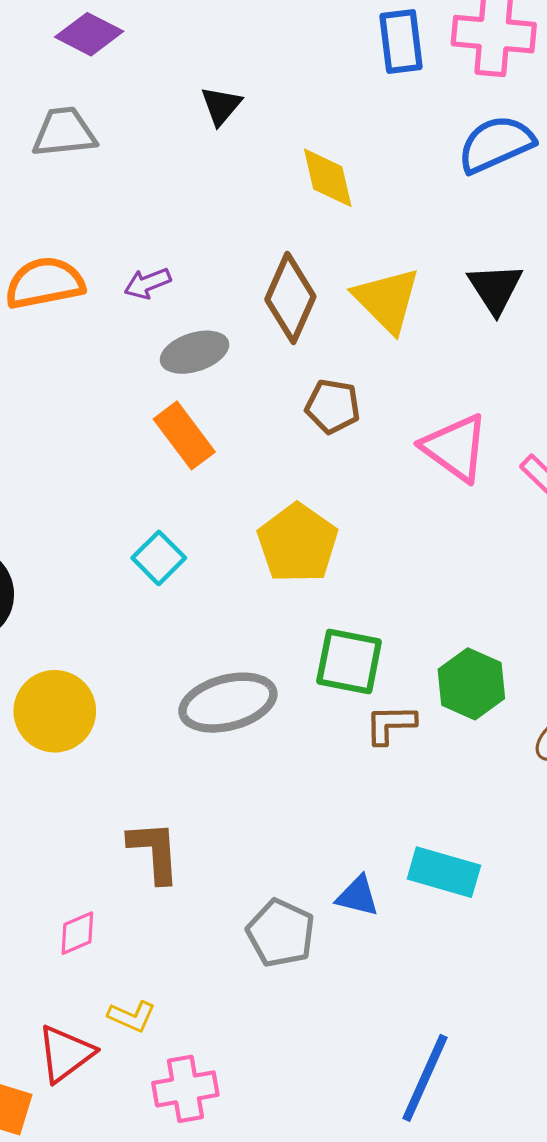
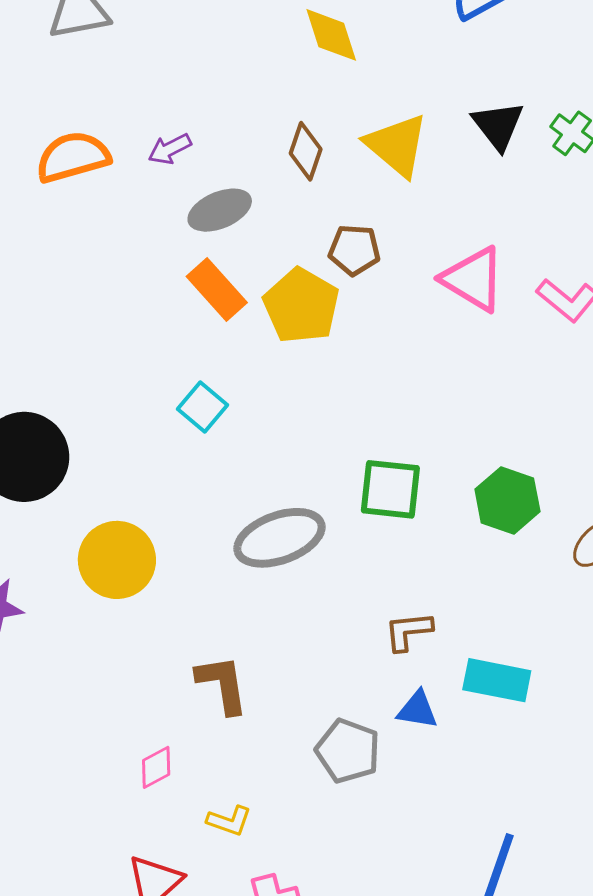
brown diamond: (290, 298) -> (306, 151), size x0.7
yellow pentagon: (298, 543) -> (301, 306), moved
brown L-shape: (390, 724) -> (408, 631), moved
yellow L-shape: (132, 1016) -> (229, 821), moved

